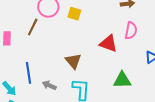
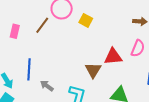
red triangle: (108, 44) -> (113, 57), turned -36
brown triangle: (73, 61) -> (93, 70), moved

